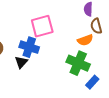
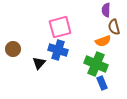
blue cross: (29, 47) -> (58, 50), moved
blue rectangle: (92, 82) -> (102, 83), moved, turned -64

